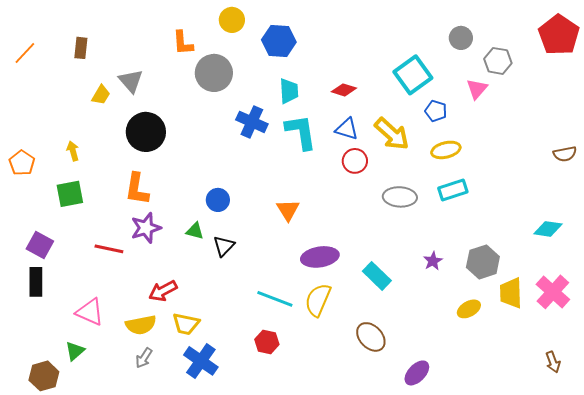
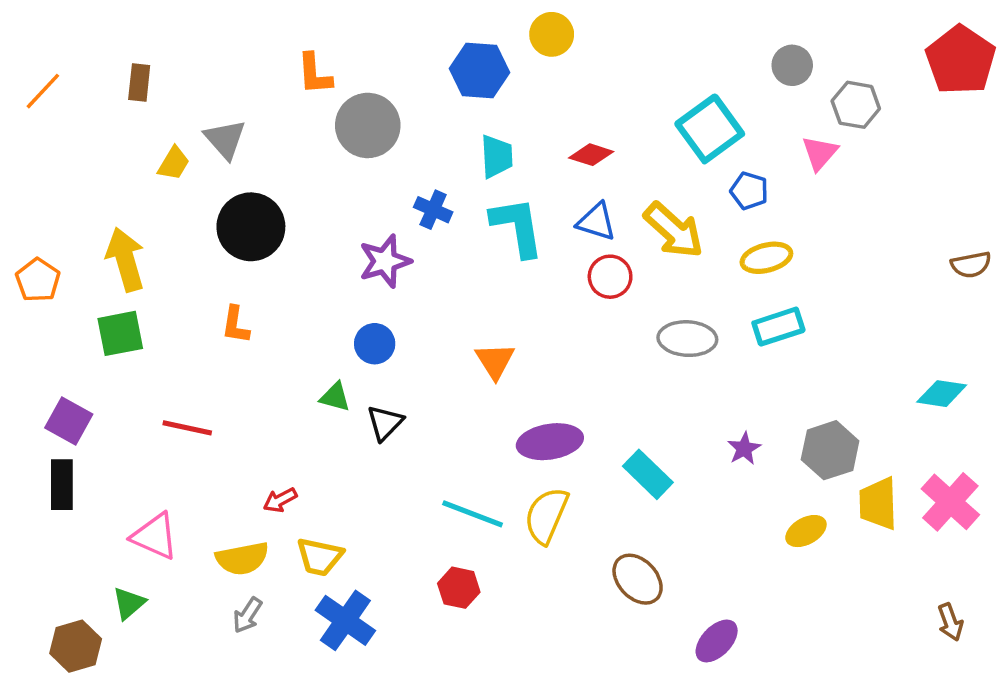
yellow circle: (232, 20) -> (552, 34), moved
blue cross: (252, 122) -> (433, 210), size x0.7
yellow arrow: (73, 151) -> (125, 259), size x1.8
orange L-shape: (137, 189) -> (235, 325), size x0.7
purple star: (146, 228) -> (385, 261), moved
red arrow: (163, 291) -> (280, 500), size x0.7

